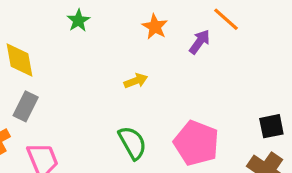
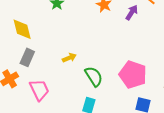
yellow arrow: (136, 81) -> (69, 58), moved

